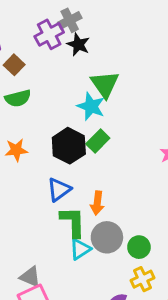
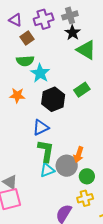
purple cross: (49, 34) -> (44, 19), moved
green triangle: (105, 84) -> (86, 50), moved, turned -35
cyan star: (91, 106) -> (40, 73), moved
green rectangle: (98, 141) -> (82, 90), moved
orange arrow: (97, 203) -> (79, 155), moved

